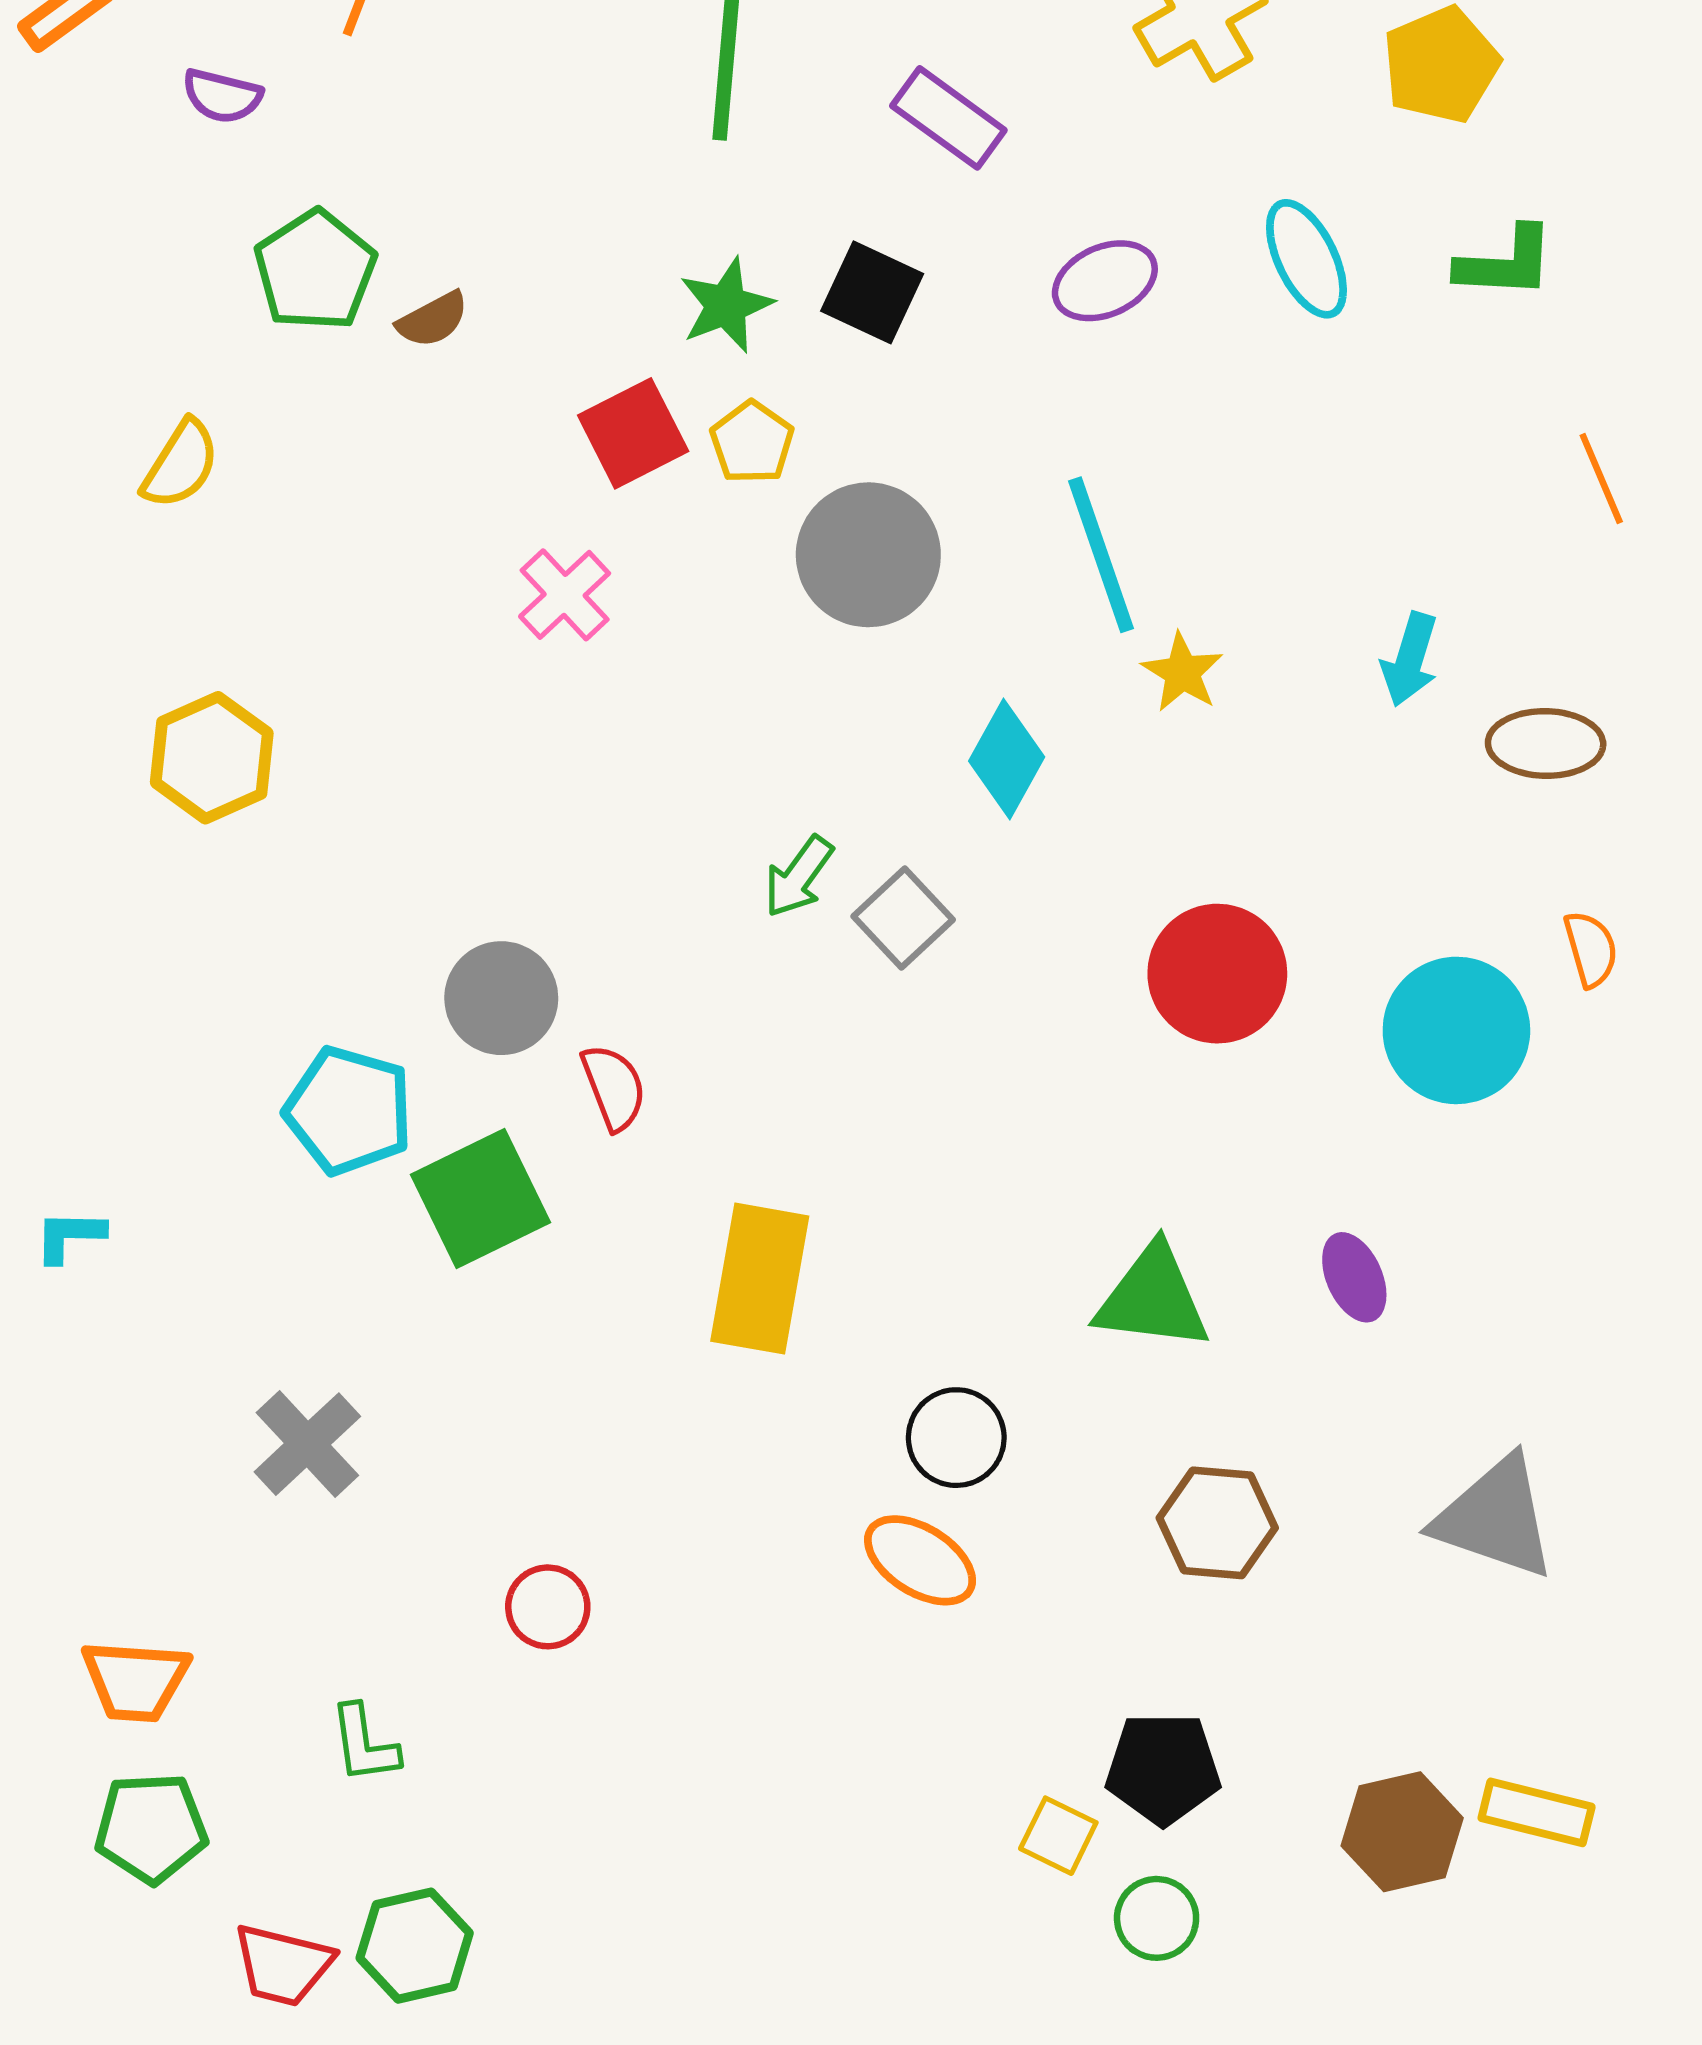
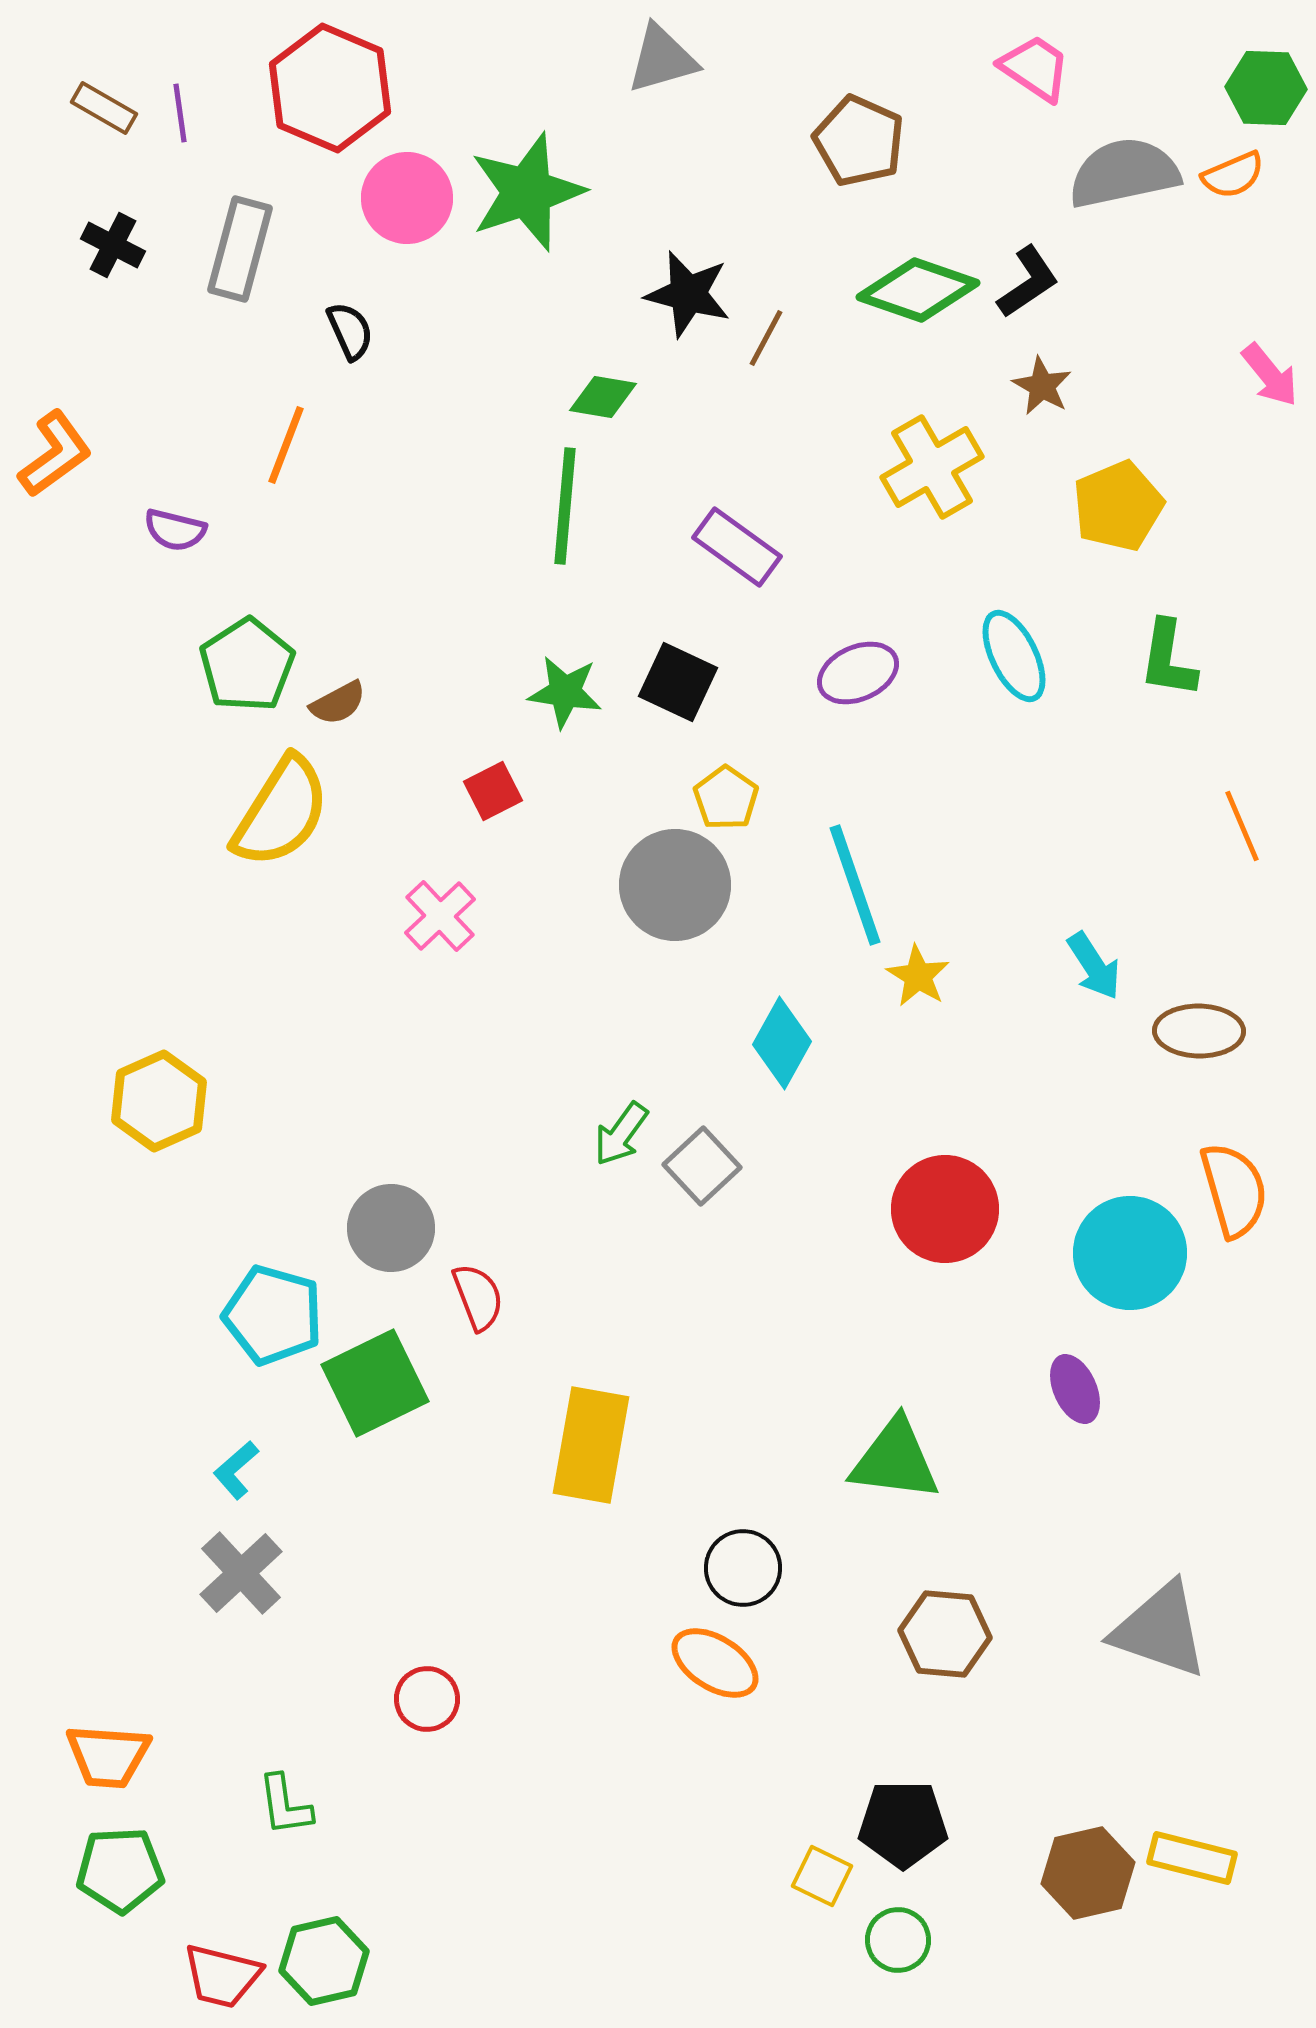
green L-shape: (1506, 263) -> (1168, 659), turned 96
green star: (726, 305) -> (565, 692), turned 30
red square: (633, 433) -> (493, 791), size x0.7
yellow pentagon: (752, 442) -> (726, 798), moved
yellow semicircle: (181, 464) -> (281, 812), moved, size x1.6
cyan arrow: (1410, 659) -> (1094, 966), turned -50
yellow hexagon: (212, 758) -> (159, 1101), moved
orange semicircle: (1591, 949) -> (1234, 1190), size x1.6
cyan L-shape: (70, 1236) -> (236, 1470), moved, turned -42
purple ellipse: (1354, 1277) -> (1075, 1389), moved

